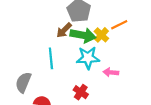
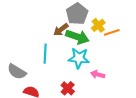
yellow cross: (101, 35) -> (98, 25), moved
gray semicircle: (23, 82) -> (17, 72), turned -90

